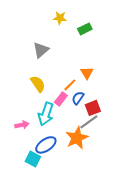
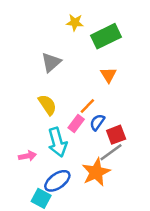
green rectangle: (85, 29) -> (106, 36), size x1.6
orange triangle: (87, 73) -> (109, 75), moved
cyan arrow: (46, 114) -> (57, 142), turned -35

